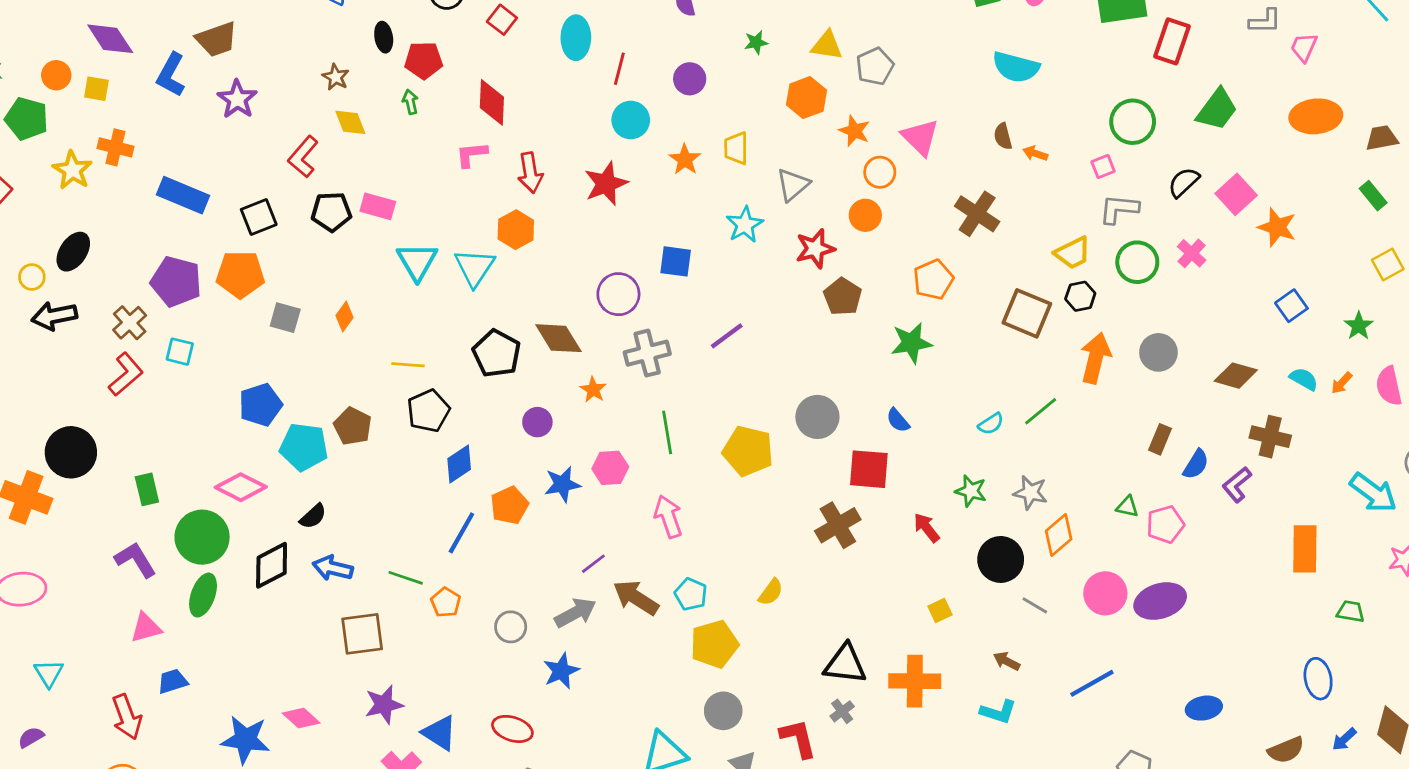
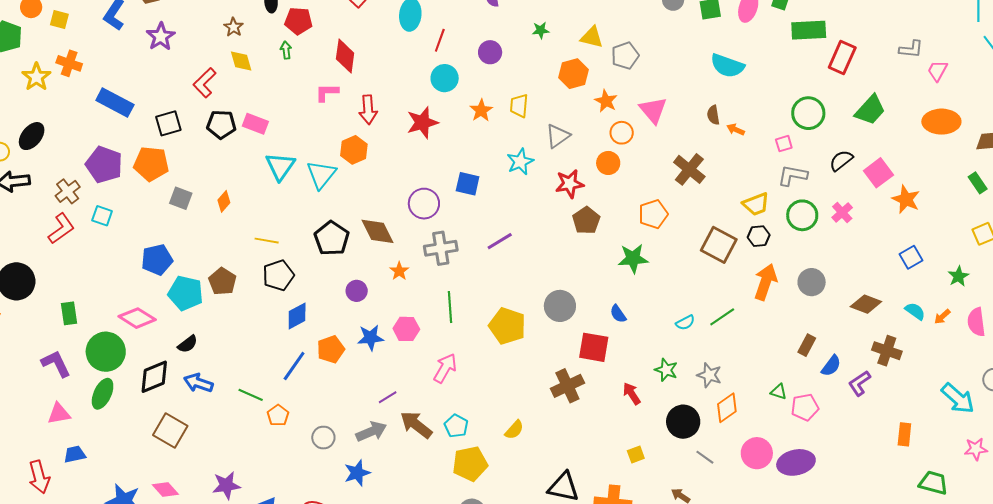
pink arrow: (668, 517) -> (445, 368), turned 44
orange rectangle: (1305, 549) -> (904, 434), size x0.7
green trapezoid: (1351, 611) -> (933, 483), size x1.4
brown square: (362, 634) -> (170, 430), moved, turned 32

